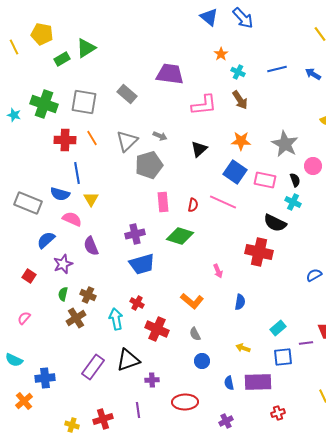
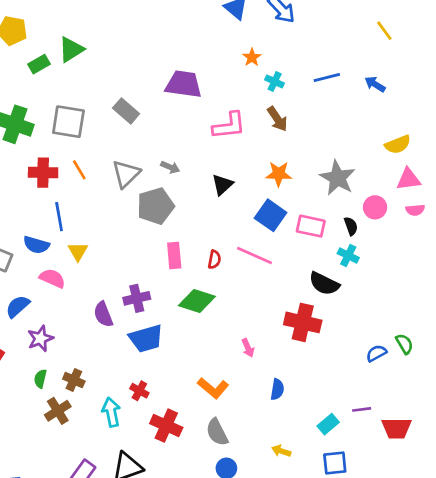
purple semicircle: (91, 246) -> (103, 314), moved
gray semicircle: (195, 334) -> (217, 432), size x1.5
purple line: (306, 343) -> (362, 409), moved

